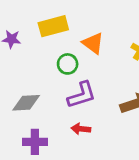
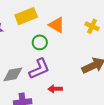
purple L-shape: (82, 95) -> (39, 69), moved

